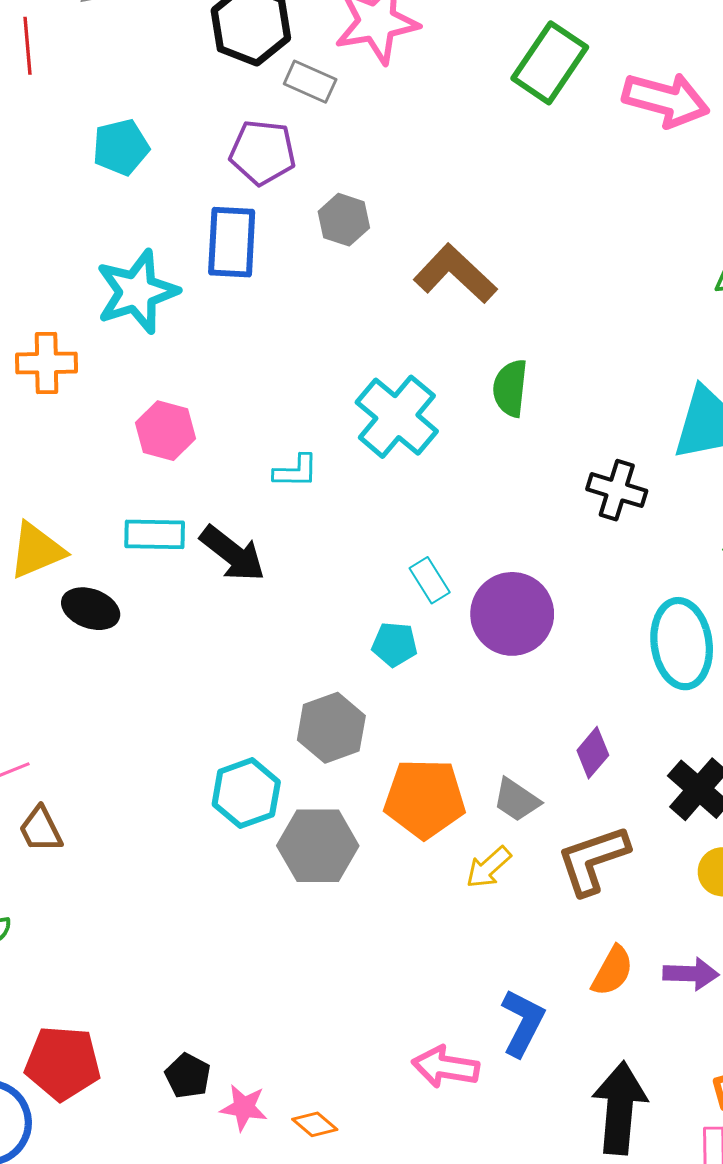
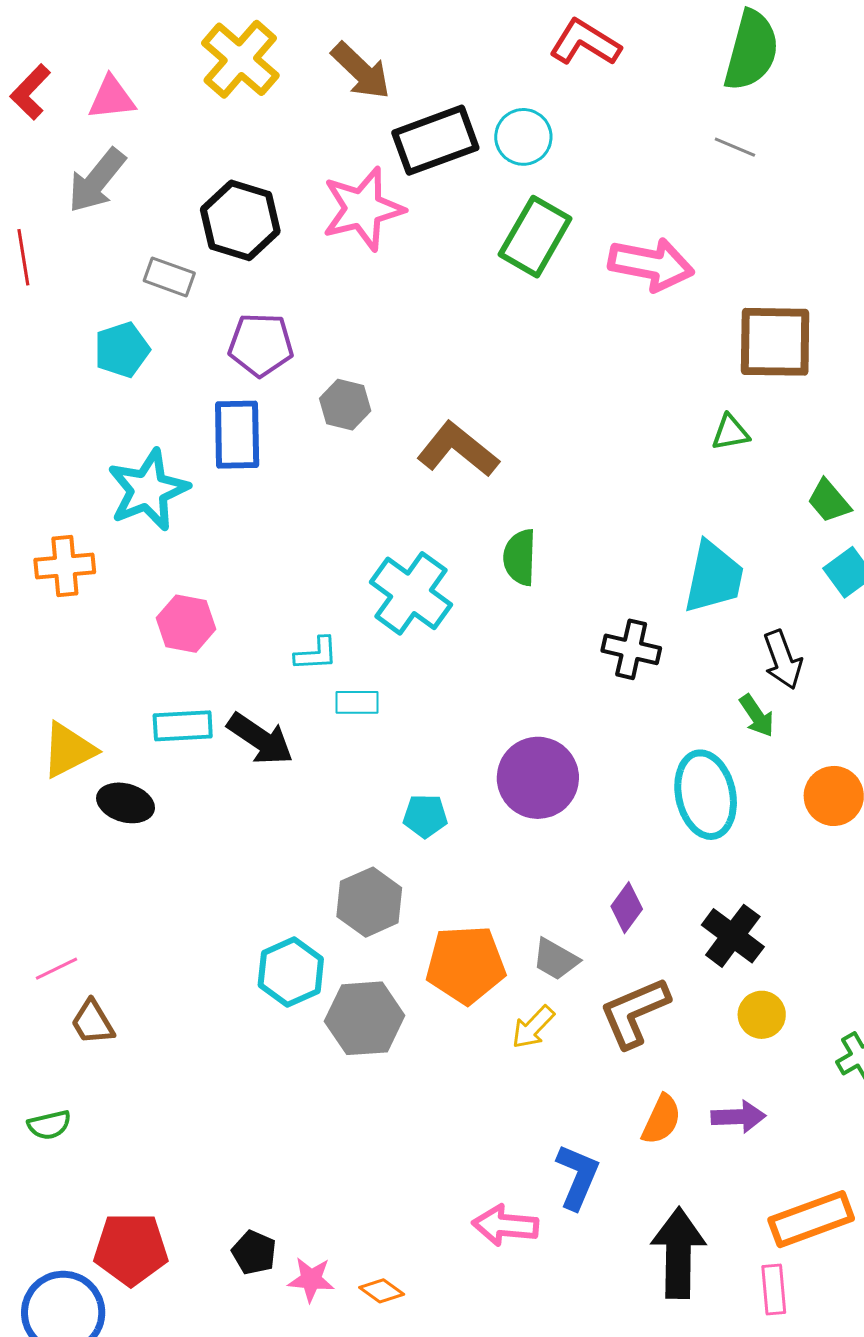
gray rectangle: (310, 82) -> (169, 277), moved
cyan rectangle: (430, 580) -> (357, 702), moved, turned -54

